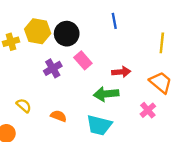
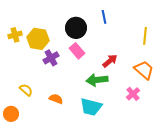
yellow hexagon: (38, 31) -> (38, 39), moved
black circle: (67, 34) -> (76, 28), moved
red arrow: (121, 72) -> (110, 61), turned -35

